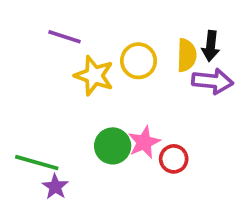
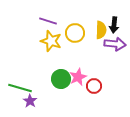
purple line: (64, 37) -> (48, 21), moved

